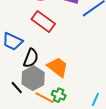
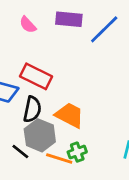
red rectangle: (43, 22) -> (36, 76), moved
green cross: (59, 95) -> (77, 152), turned -32

